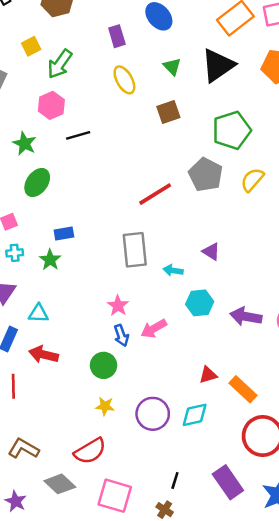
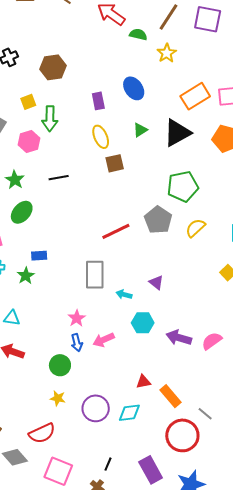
green arrow: (60, 64) -> (50, 119), turned -40
green triangle: (172, 66) -> (140, 130), turned 35
pink hexagon: (51, 105) -> (29, 142), moved
brown square: (168, 112) -> (115, 163), moved

